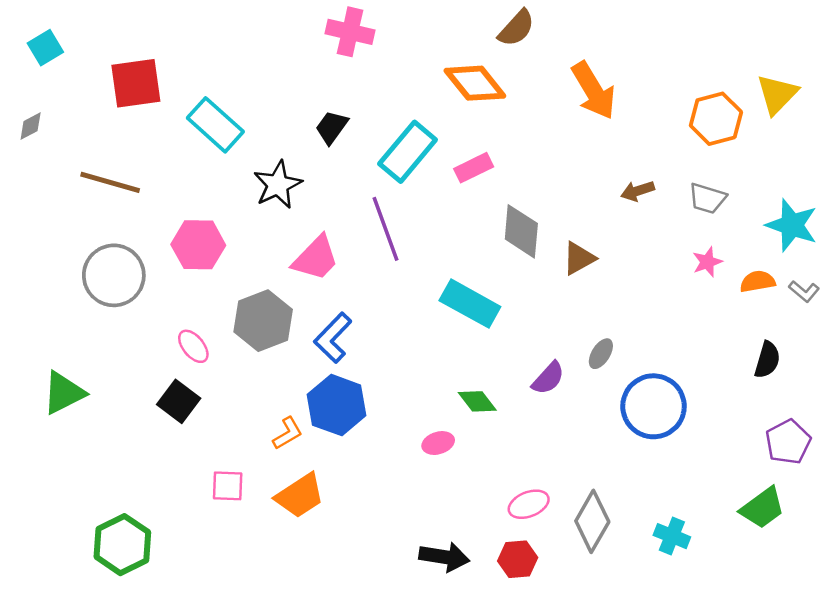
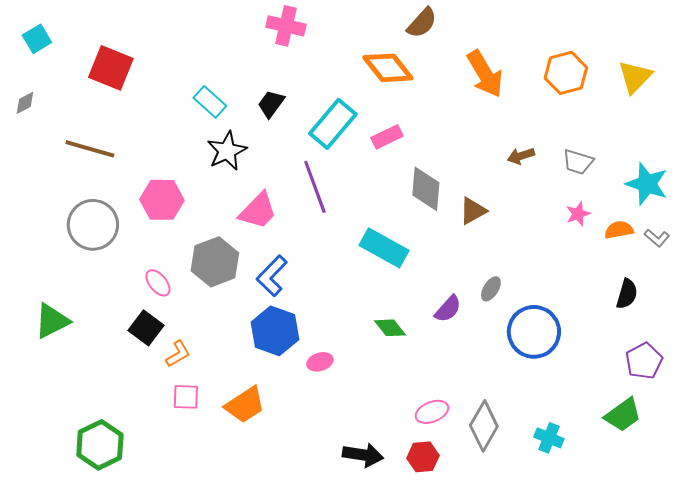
red square: (136, 83) -> (111, 68), turned 30
orange hexagon: (716, 119) -> (566, 73), moved
cyan rectangle: (215, 125) -> (210, 102), moved, size x0.7
orange L-shape: (288, 433) -> (178, 354), moved
pink ellipse: (438, 443) -> (320, 362), moved

